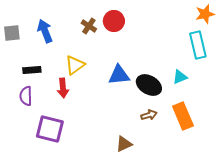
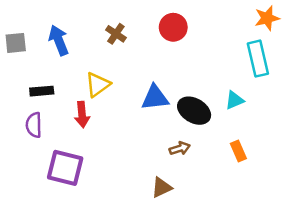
red circle: (114, 21) -> (173, 27), moved
brown arrow: (149, 115) -> (180, 148), moved
orange rectangle: (183, 116) -> (238, 151), size x0.6

